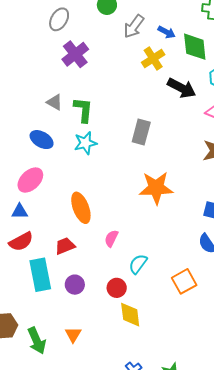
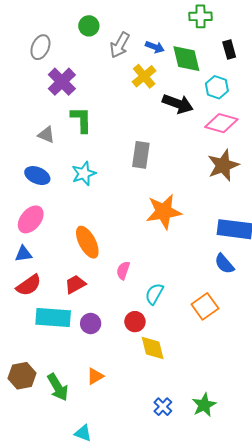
green L-shape: (83, 110) -> (81, 120), moved
cyan rectangle: (40, 275) -> (53, 318), turned -68
orange triangle: (73, 335) -> (95, 376), turned 36

